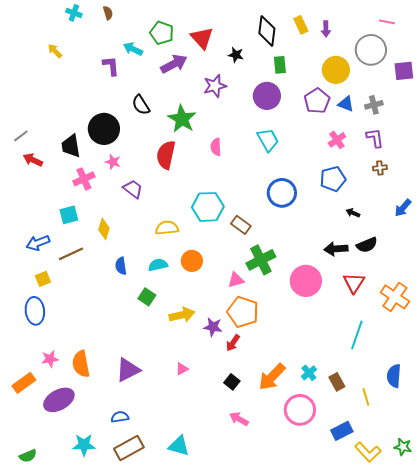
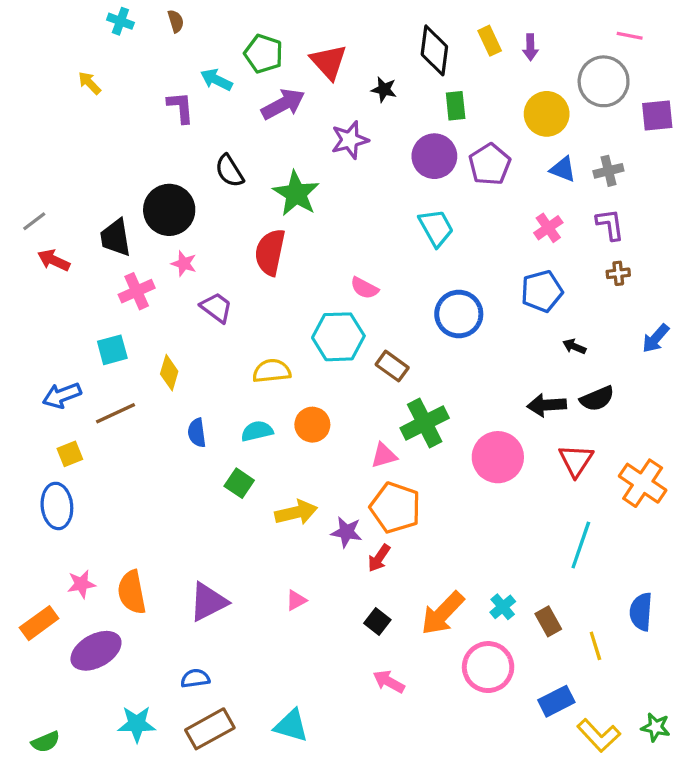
purple pentagon: (317, 101) -> (490, 164), moved
pink semicircle: (216, 147) -> (364, 288), moved, turned -60

